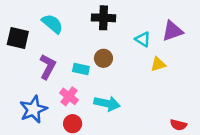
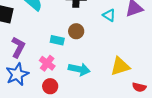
yellow triangle: (158, 64) -> (120, 66), moved, size x1.5
purple L-shape: (48, 67) -> (18, 47), moved

